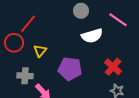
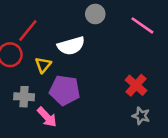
white semicircle: (92, 36) -> (71, 46), moved
purple pentagon: (70, 69) -> (65, 90), moved

